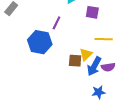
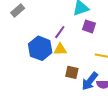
purple square: (92, 12) -> (89, 26), moved
yellow triangle: (86, 54) -> (60, 49), moved, turned 32

